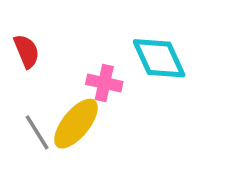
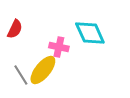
red semicircle: (26, 51) -> (15, 29), turned 48

